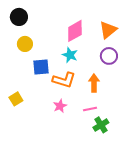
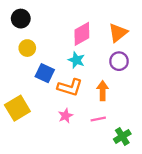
blue square: (41, 67) -> (45, 73), turned 30
yellow square: (16, 99) -> (17, 108), size x1.6
green cross: (101, 125) -> (122, 136), moved

